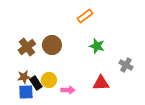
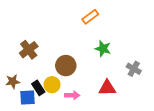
brown circle: (52, 45) -> (66, 66), moved
brown star: (24, 77) -> (13, 82), moved

